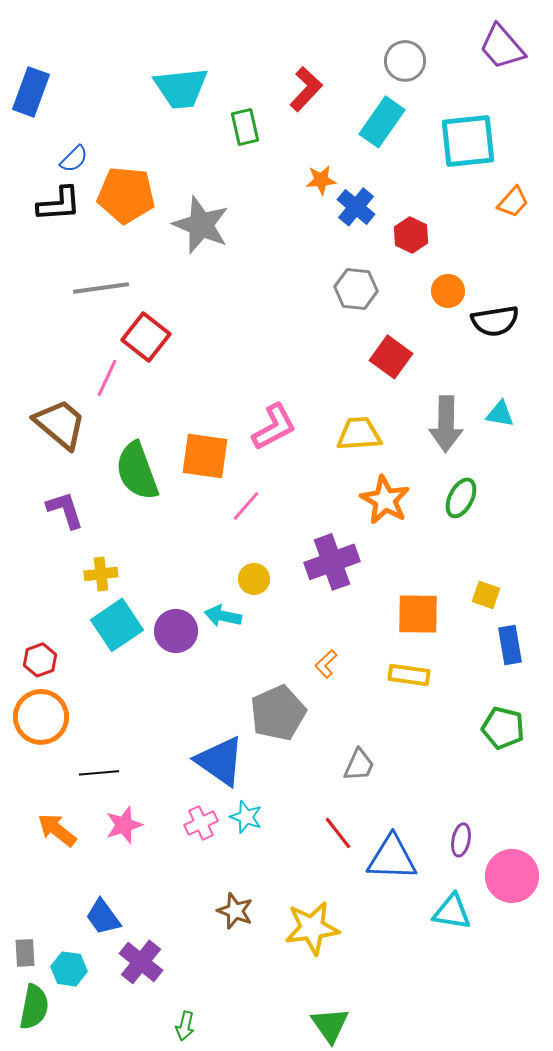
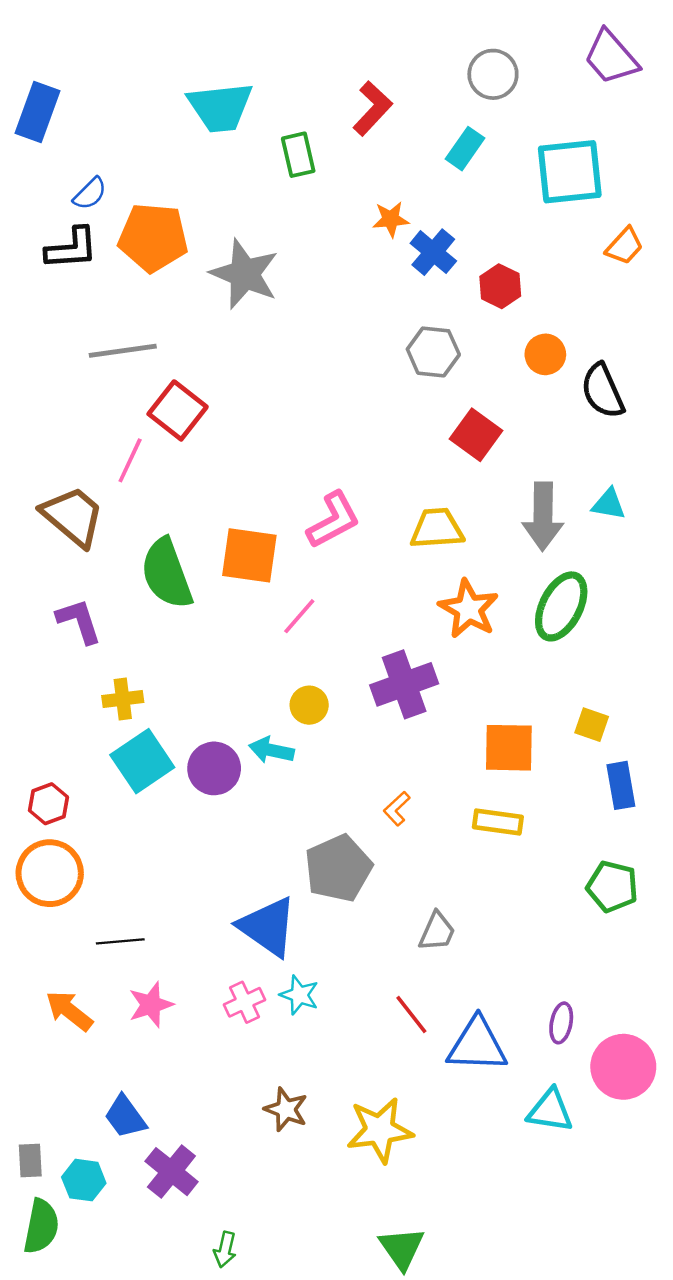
cyan rectangle: (382, 122) -> (465, 149), size x0.7
black semicircle: (495, 321) -> (603, 391), turned 75
green ellipse: (461, 498) -> (561, 606), size x1.4

